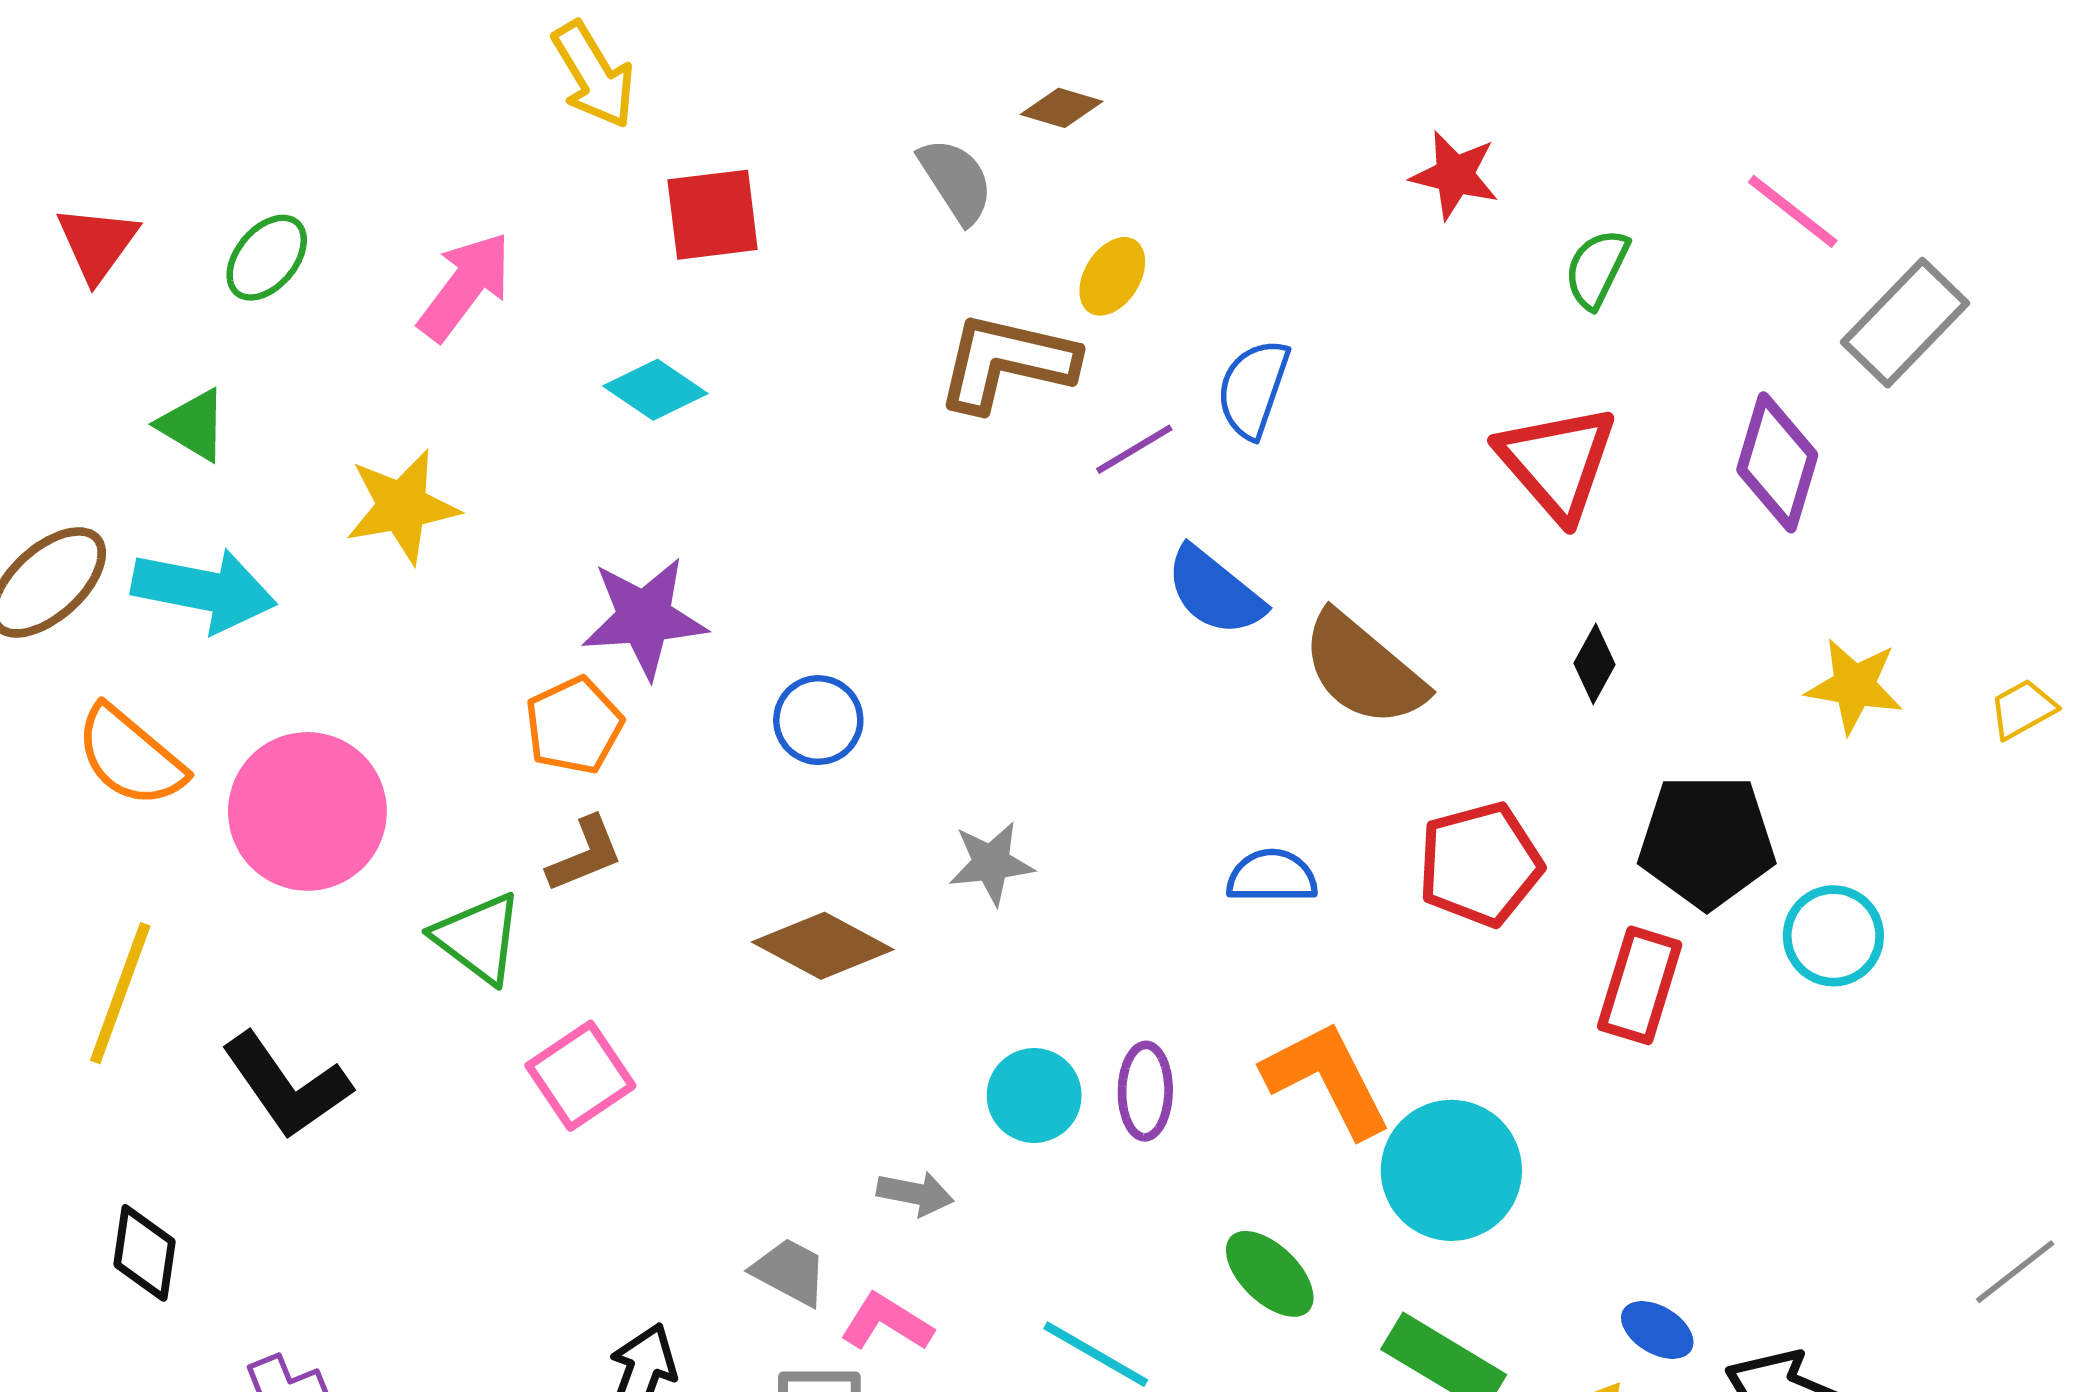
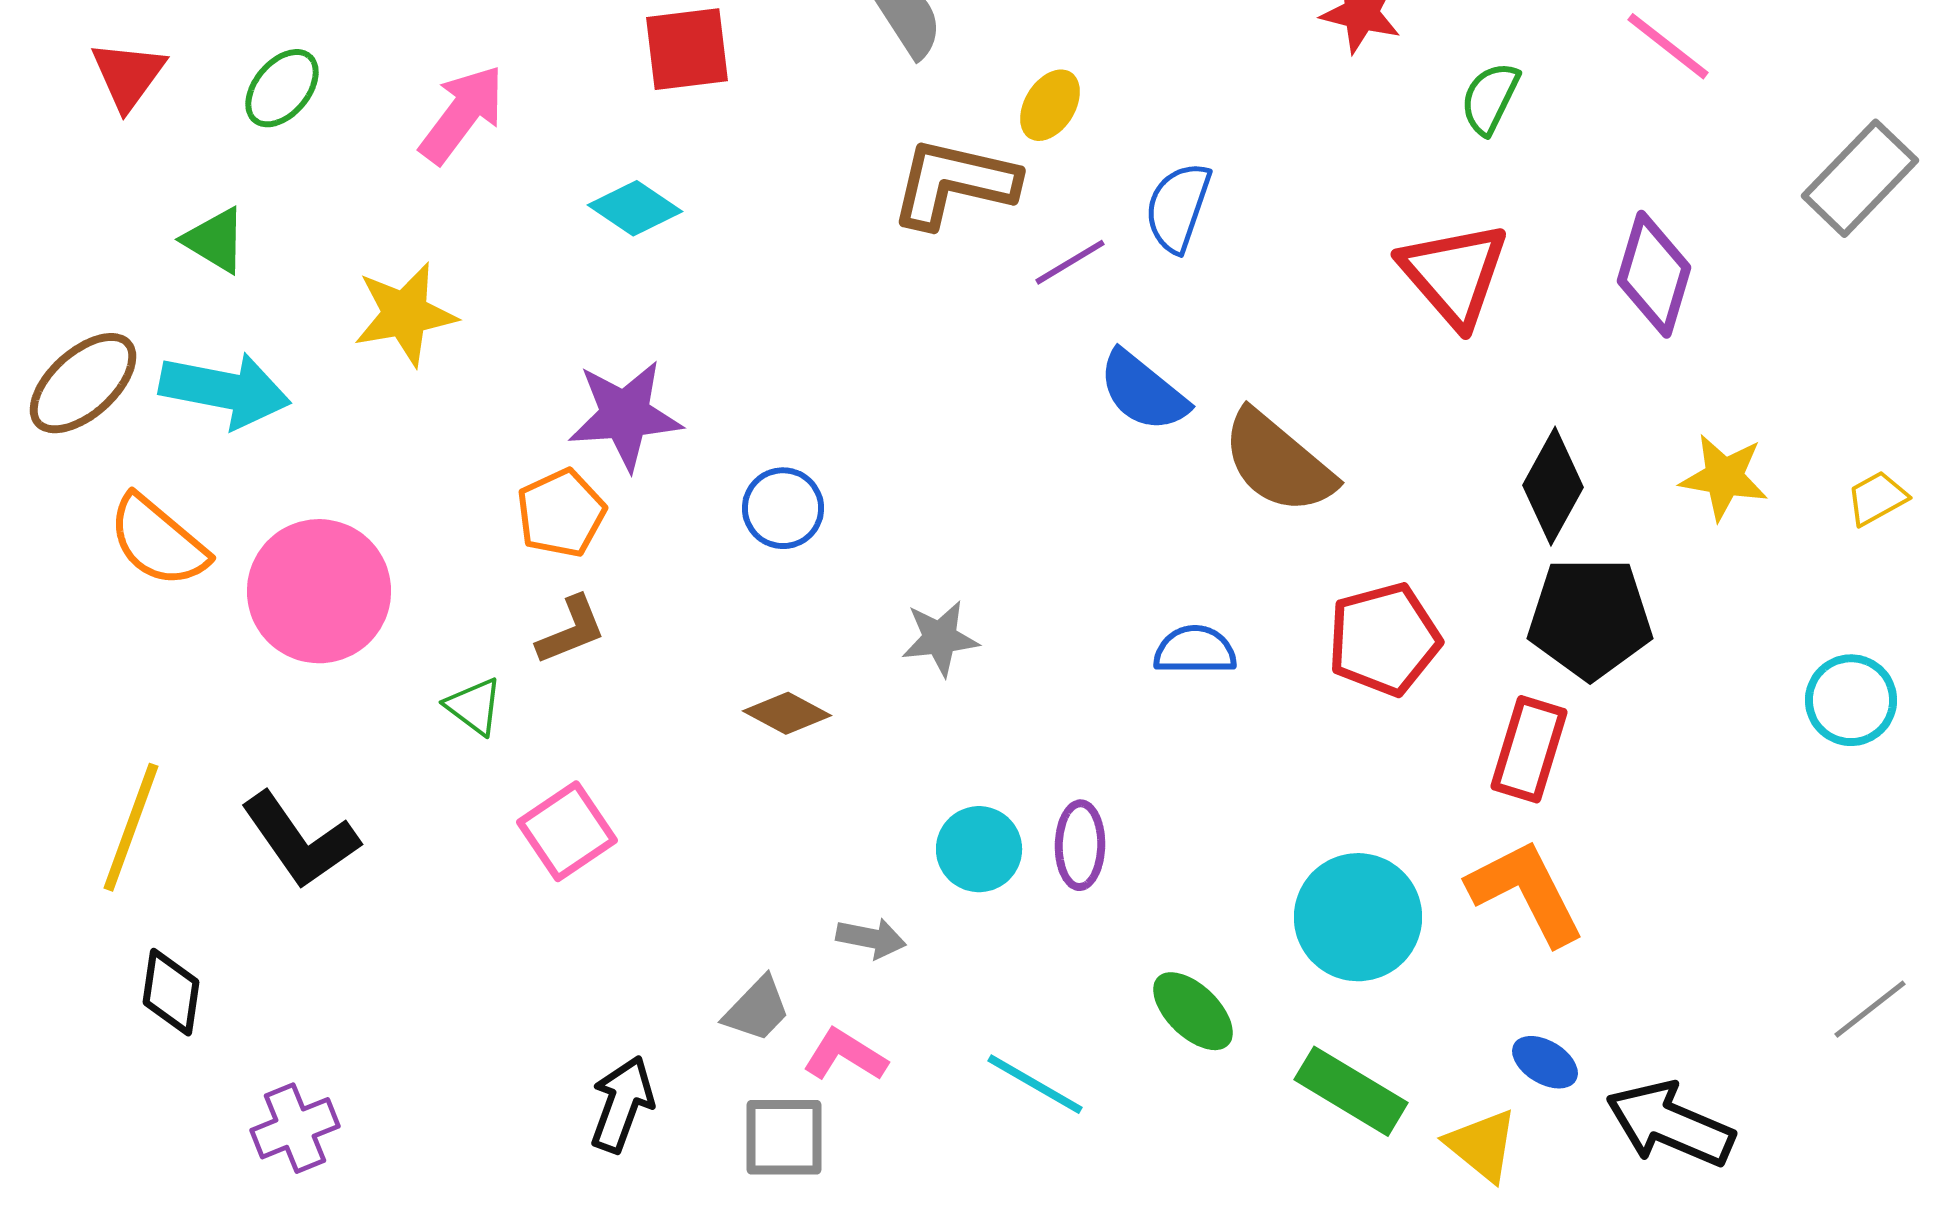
gray rectangle: (1905, 323) -> (1860, 178), moved
black diamond: (1595, 664) -> (1553, 486), moved, size x1.6
cyan circle: (1833, 936) -> (1851, 700), moved
green triangle: (478, 938) -> (474, 706), size x0.7
brown diamond: (823, 946) -> (787, 713), size x0.7
yellow line: (120, 993) -> (131, 827), moved
orange L-shape: (1327, 1079) -> (1526, 892), moved
gray trapezoid: (790, 1272) -> (757, 1009), turned 106

